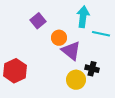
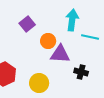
purple triangle: (71, 51) -> (60, 54), turned -35
yellow circle: (76, 80) -> (39, 83), moved

